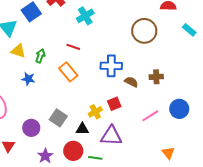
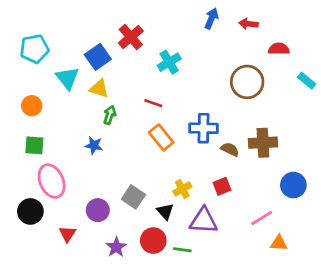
yellow triangle: (18, 51) -> (99, 89), moved
orange rectangle: (68, 72) -> (161, 137), moved
brown cross: (156, 77) -> (263, 143), size x1.5
red square: (114, 104) -> (222, 186), moved
pink line: (150, 116) -> (262, 218), moved
black triangle: (82, 129) -> (165, 211), turned 48
orange triangle: (168, 153) -> (279, 243), turned -48

